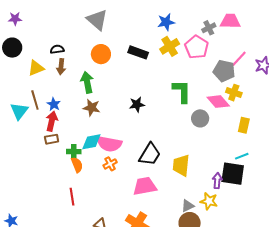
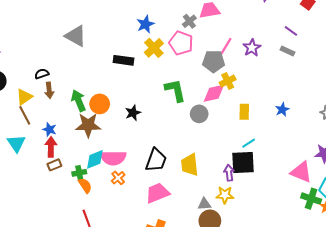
orange circle: (101, 54) -> (100, 104), moved
yellow cross: (234, 93) -> (228, 81), turned -35
brown line: (35, 100) -> (25, 115), moved
pink diamond: (218, 102) -> (214, 93), turned -50
brown star: (92, 108) -> (88, 125), size x1.4
gray triangle: (188, 206) -> (204, 204), turned 32

